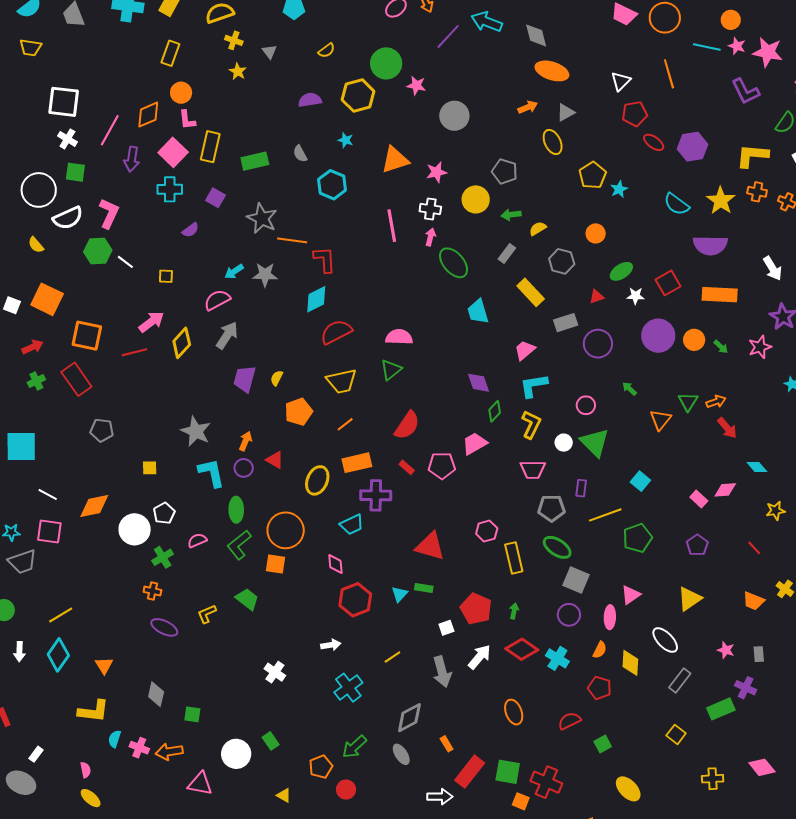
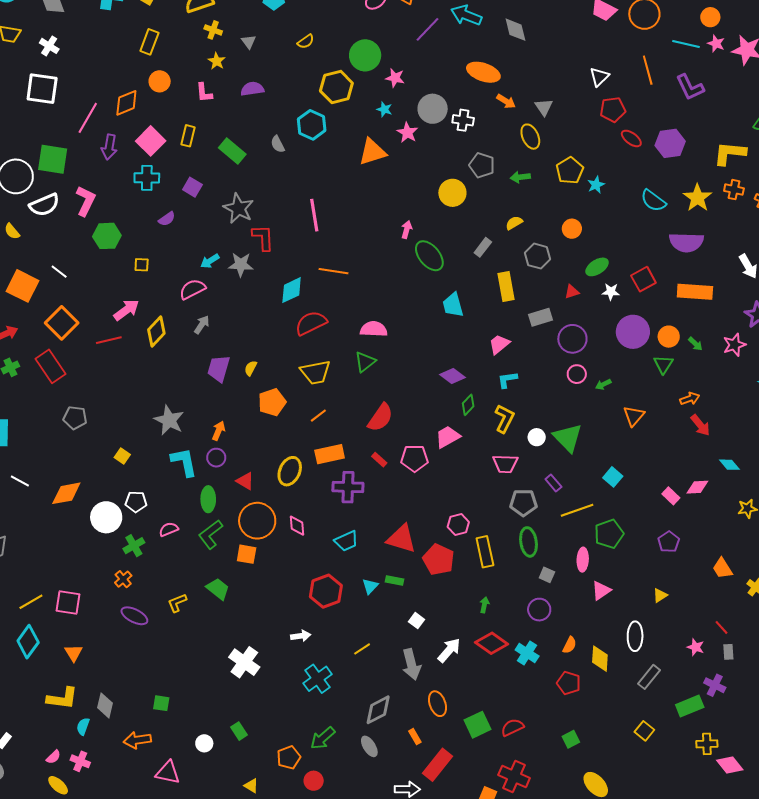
orange ellipse: (552, 71) -> (483, 72), moved
purple L-shape: (745, 91) -> (690, 87), moved
purple semicircle: (310, 100) -> (252, 89), moved
orange arrow: (528, 107) -> (506, 101), turned 54
gray triangle: (566, 112) -> (544, 107), turned -36
pink L-shape: (187, 120) -> (204, 93), moved
white cross: (67, 139) -> (49, 46), moved
cyan star: (346, 140) -> (384, 109), moved
yellow rectangle: (210, 147) -> (188, 136), size x0.7
green rectangle: (255, 161) -> (232, 151), turned 52
green square: (75, 172) -> (53, 159), size x1.5
pink star: (437, 172) -> (407, 133), moved, turned -30
cyan hexagon: (332, 185) -> (312, 125), moved
white cross: (430, 209) -> (463, 120), moved
green arrow: (511, 215) -> (520, 177), moved
pink line: (392, 226) -> (314, 215), moved
orange line: (292, 240) -> (333, 271), moved
green hexagon: (98, 251) -> (107, 236), moved
red L-shape: (325, 260) -> (263, 238), moved
white line: (125, 262) -> (59, 272), moved
yellow rectangle: (531, 292) -> (506, 287), turned 32
gray arrow: (227, 335) -> (202, 325), size x0.7
orange square: (87, 336) -> (62, 323), turned 32
purple diamond: (479, 383) -> (453, 376), turned -35
cyan L-shape: (534, 386) -> (507, 380), size x0.7
green arrow: (629, 389) -> (603, 384), turned -70
green triangle: (688, 402) -> (663, 364), moved
pink circle: (586, 405) -> (577, 374), moved
red triangle: (275, 460) -> (245, 481), moved
yellow square: (150, 468) -> (122, 456), turned 35
purple rectangle: (581, 488) -> (553, 483), turned -48
white pentagon: (164, 513) -> (136, 502), turned 30
cyan trapezoid: (352, 525) -> (346, 541), moved
pink square: (49, 532) -> (68, 603), moved
green ellipse: (557, 547) -> (529, 542), turned 48
red line: (754, 548) -> (722, 627), moved
pink diamond: (335, 564) -> (297, 526), moved
gray square: (576, 580) -> (547, 575), size x0.6
orange cross: (152, 591) -> (123, 579), turned 36
yellow triangle: (690, 599) -> (660, 595), size x0.6
orange trapezoid: (753, 601) -> (722, 568), moved, turned 35
red pentagon: (476, 609) -> (439, 560), moved
pink ellipse: (610, 617) -> (583, 560), moved
white square: (446, 628) -> (417, 621), turned -35
white ellipse: (665, 640) -> (635, 636), turned 44
white cross: (275, 672) -> (244, 662), size x1.4
gray diamond: (156, 694) -> (105, 705), moved
orange ellipse: (514, 712) -> (437, 704), moved
red semicircle: (569, 721) -> (512, 727), moved
pink cross: (139, 748) -> (80, 761), moved
white circle: (236, 754) -> (204, 743), size x0.6
pink semicircle: (86, 770) -> (53, 757), turned 56
green square: (508, 772) -> (478, 725), moved, turned -36
yellow cross: (713, 779) -> (707, 744), moved

